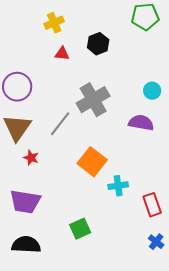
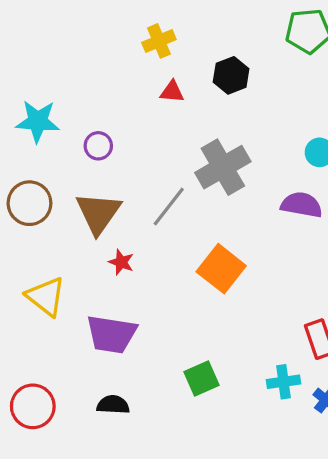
purple circle: (17, 87) -> (98, 146), size x0.6
cyan cross: (118, 186) -> (283, 382), moved
black semicircle: (26, 245) -> (113, 405), size x0.7

